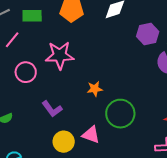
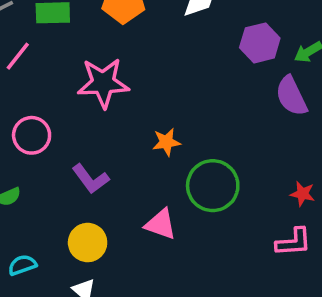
pink circle: (26, 72) -> (32, 135), moved
yellow circle: (64, 142) -> (88, 243), moved

